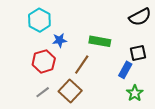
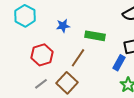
cyan hexagon: (39, 20) -> (25, 16), moved
blue star: (60, 40) -> (63, 26), moved

